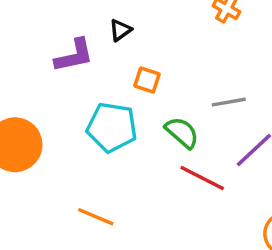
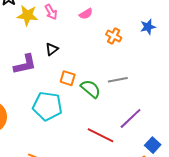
gray line: (229, 102) -> (118, 80), moved
green semicircle: (182, 132) -> (91, 89), moved

